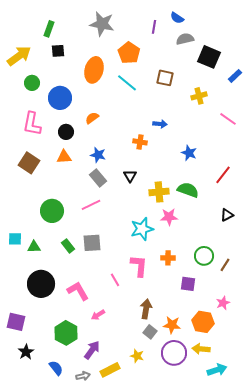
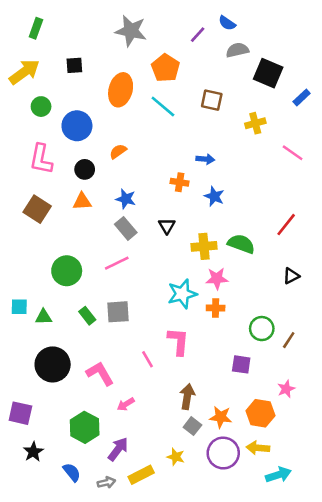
purple line: (154, 27) -> (198, 35), turned 32
green rectangle: (49, 29) -> (36, 28), moved
blue star: (189, 153) -> (214, 196), moved
orange cross: (168, 258) -> (216, 308), moved

